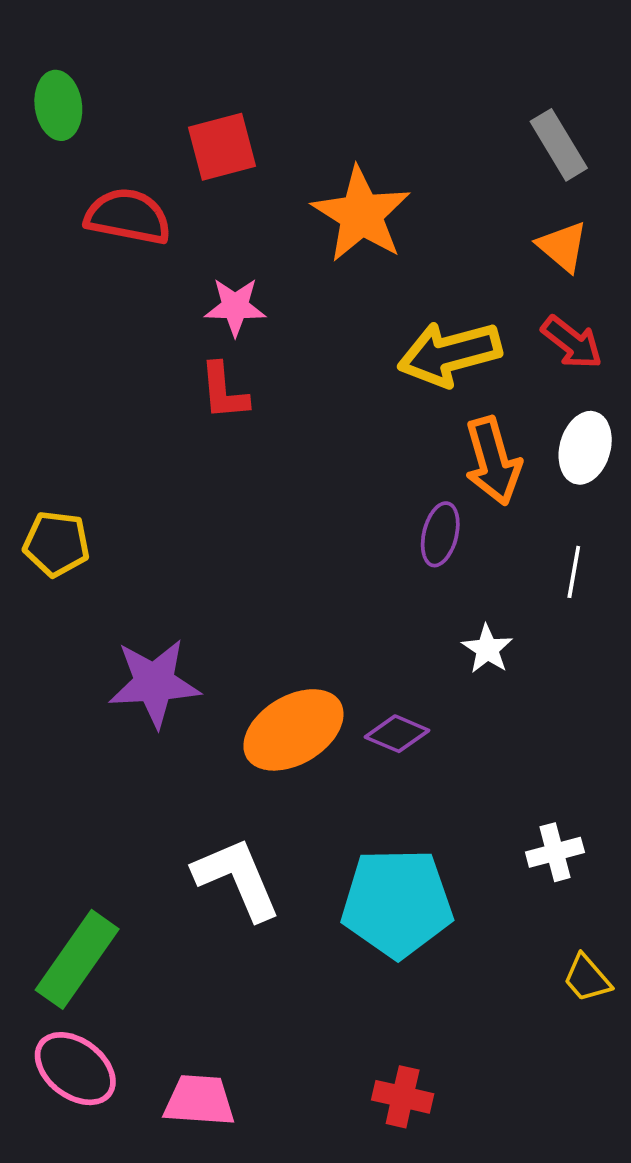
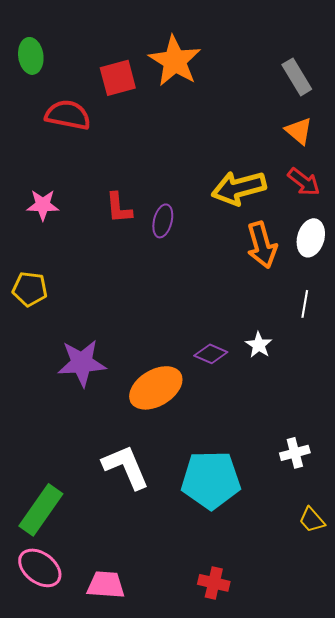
orange star: (361, 214) -> (175, 61), moved
pink star: (235, 307) -> (43, 205), moved
purple ellipse: (440, 534) -> (163, 221), moved
purple diamond: (397, 734) -> (211, 354), moved

